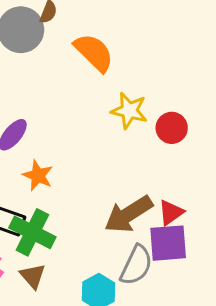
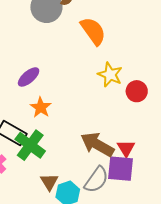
red triangle: (171, 212) -> (126, 148), turned -36
brown arrow: (129, 214) -> (97, 144), turned 52
brown triangle: (33, 276) -> (49, 182), moved

